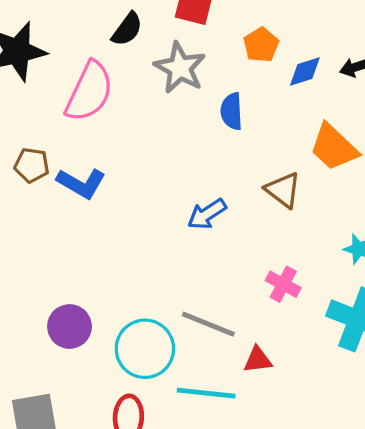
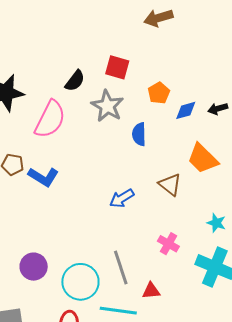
gray line: (208, 324) -> (121, 267), turned 48

